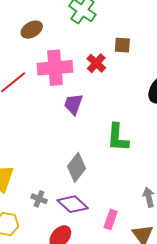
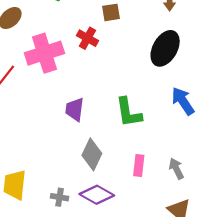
purple trapezoid: (73, 104) -> (75, 109), moved
pink rectangle: (111, 219) -> (139, 166), moved

